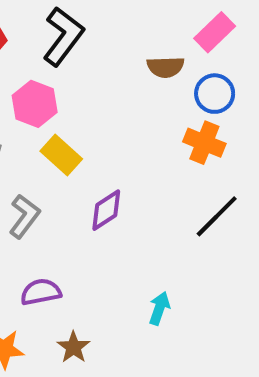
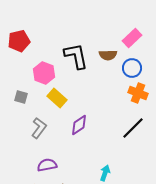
black L-shape: (63, 36) -> (76, 56), moved, turned -48
orange cross: (204, 143) -> (138, 93), moved

